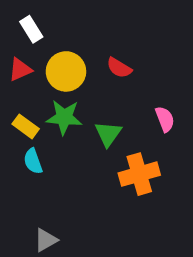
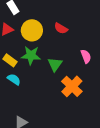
cyan semicircle: (33, 161) -> (14, 79), turned 144
orange cross: (139, 174) -> (72, 86), turned -30

